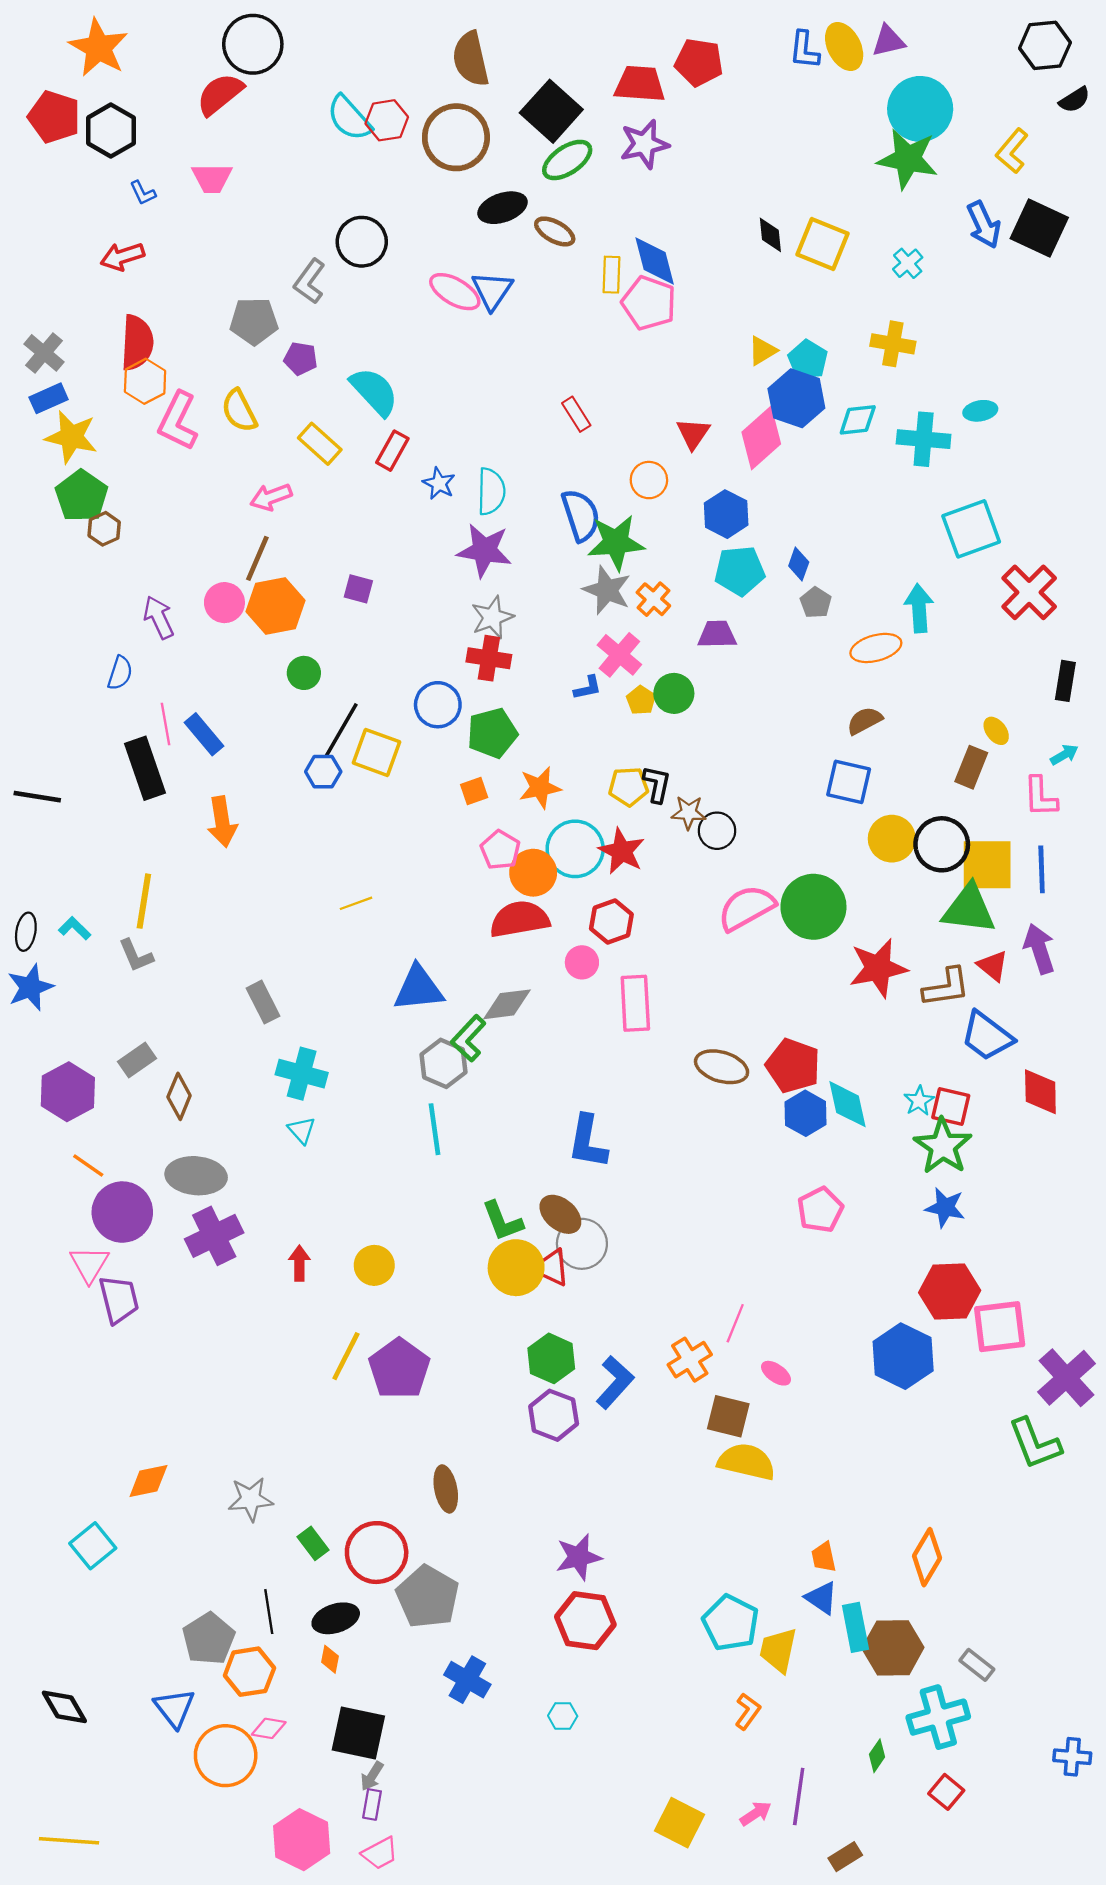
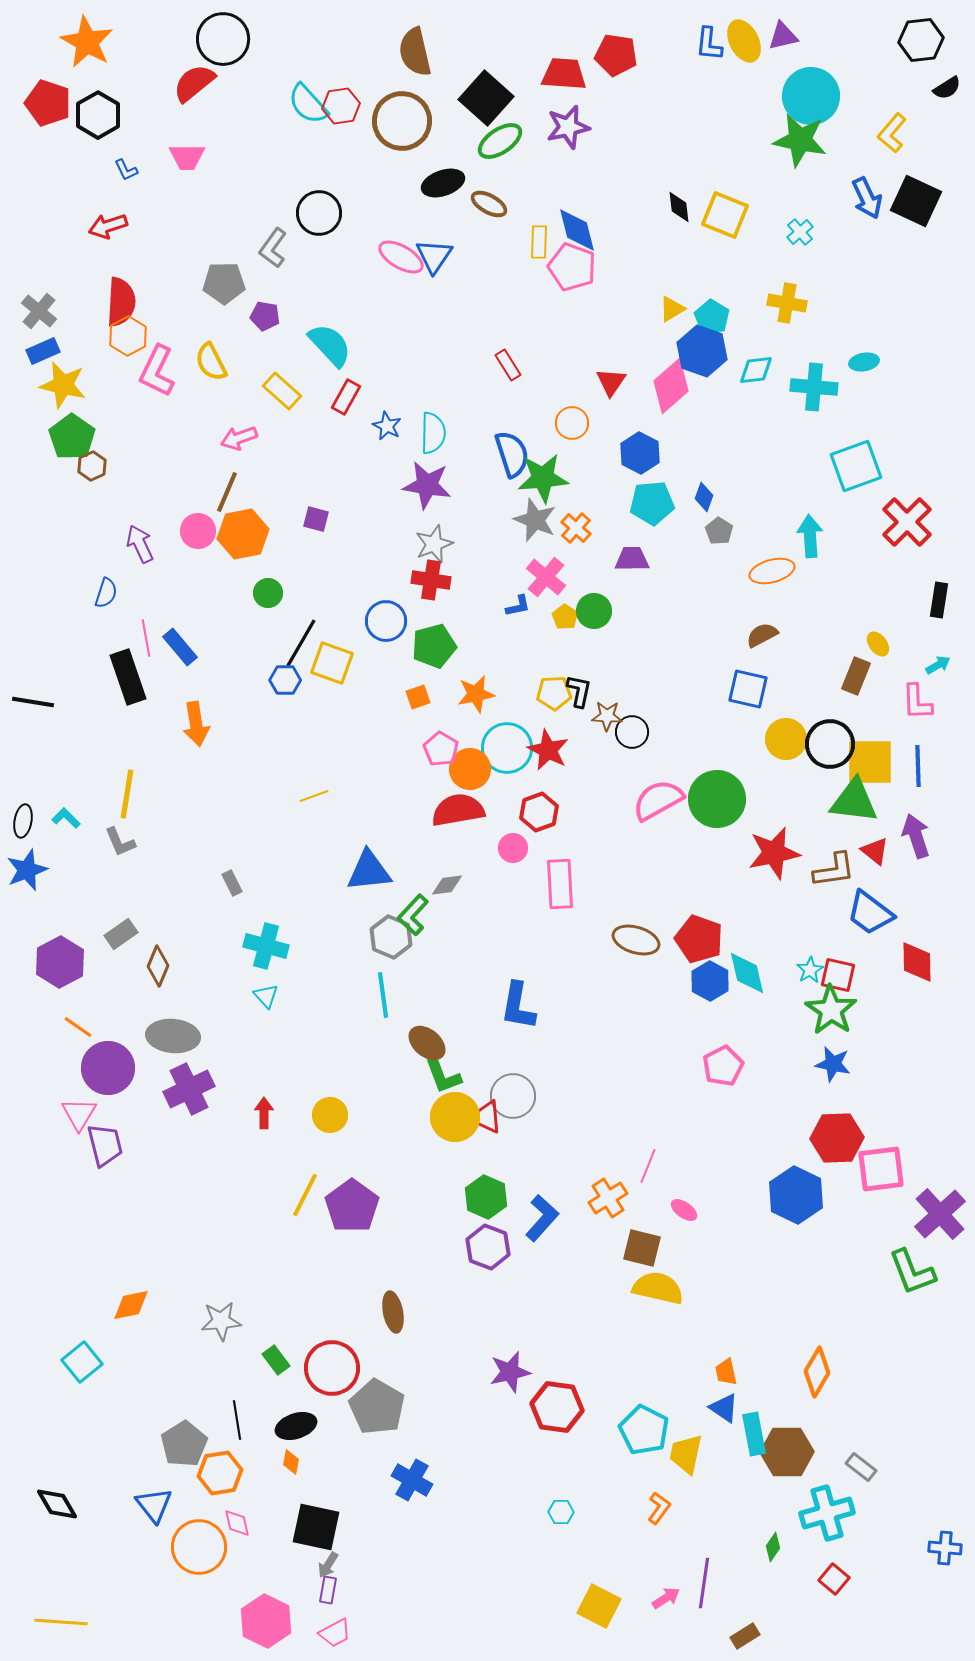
gray rectangle: (263, 1002) -> (232, 883), size x0.7
gray diamond: (507, 1004) -> (447, 885), size x0.7
brown ellipse: (560, 1214) -> (427, 1043), moved
red hexagon: (585, 1621) -> (557, 1407), moved
cyan hexagon: (563, 1716) -> (561, 1512), moved
pink diamond: (269, 1728) -> (237, 1523), turned 68

